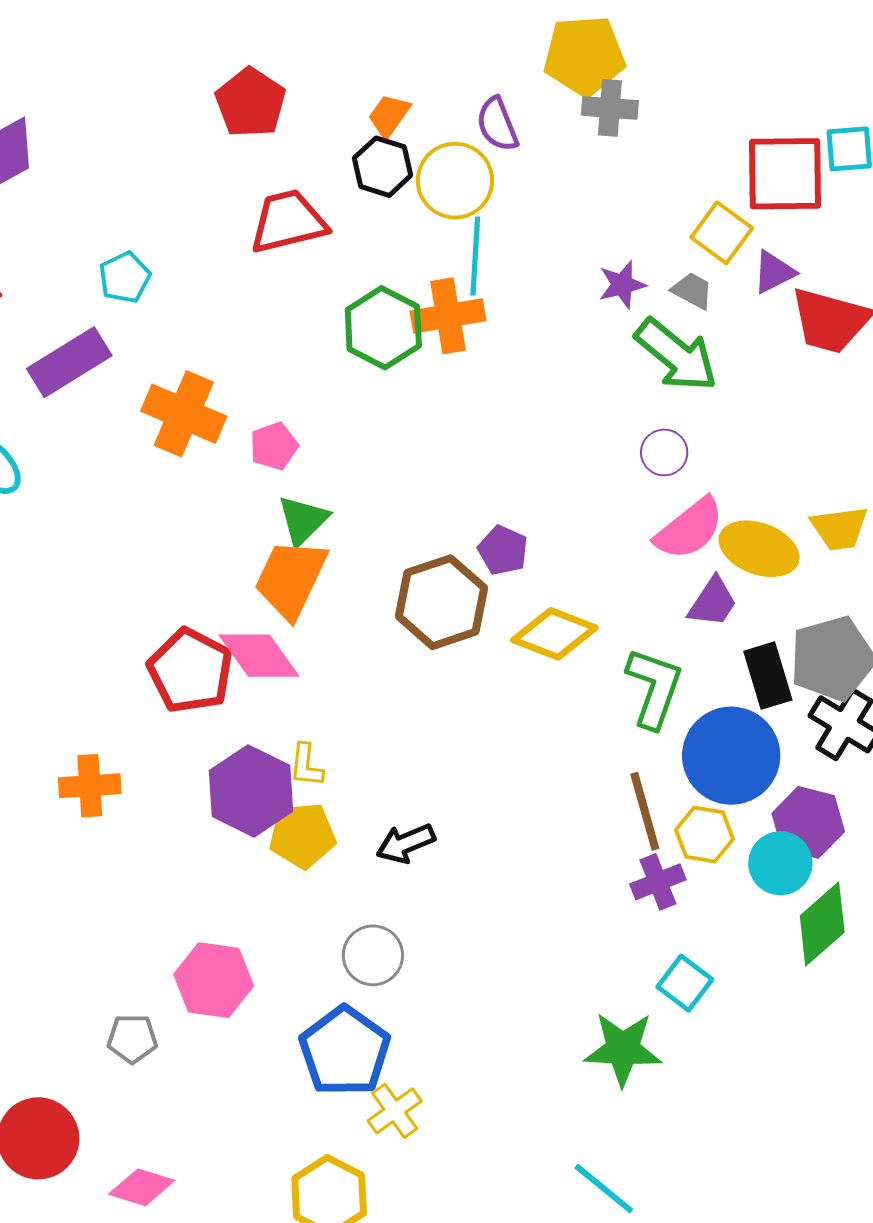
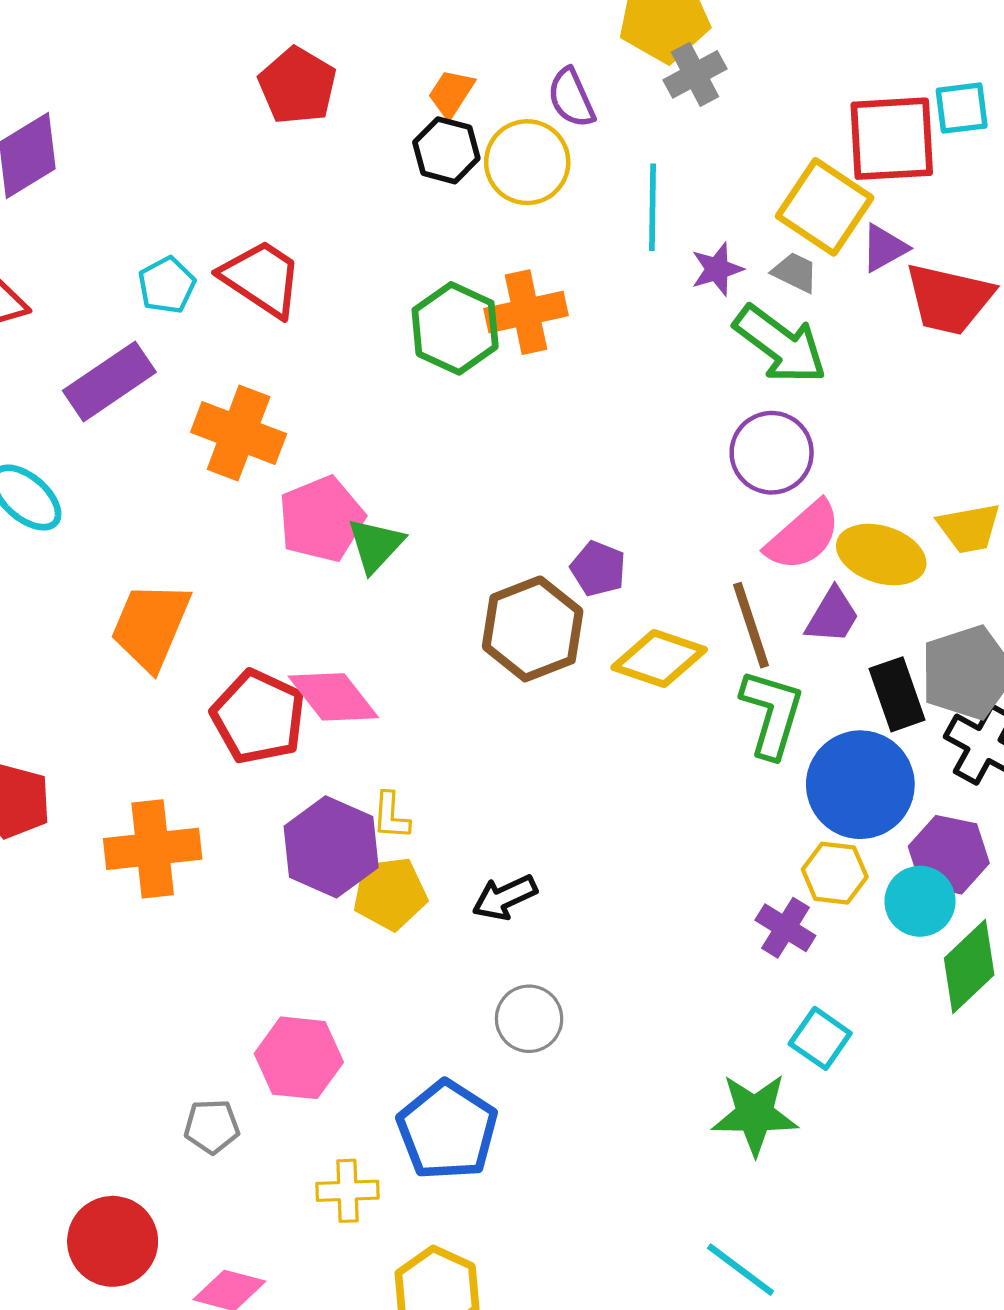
gray cross: (610, 108) -> (695, 74), turned -30
red trapezoid: (288, 222) -> (262, 278), moved, turned 50
yellow square: (722, 233) -> (825, 207), size x1.4
cyan line: (475, 256) -> (653, 207), moved
pink pentagon: (274, 446) -> (321, 519), moved, size x1.6
purple circle: (664, 452) -> (772, 453), size x1.6
orange trapezoid: (291, 579) -> (151, 626), moved
orange cross: (90, 786) -> (153, 849), size x1.4
brown line: (645, 811) -> (751, 625), moved
purple cross: (658, 882) -> (785, 928), turned -34
gray circle: (373, 955) -> (529, 1019), moved
yellow cross: (395, 1111) -> (347, 1191), moved, turned 36

